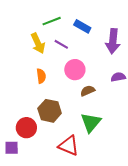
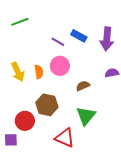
green line: (52, 21) -> (20, 22), moved
blue rectangle: (82, 26) -> (79, 36), moved
yellow arrow: (38, 43) -> (18, 72), moved
pink circle: (75, 70) -> (60, 66), moved

